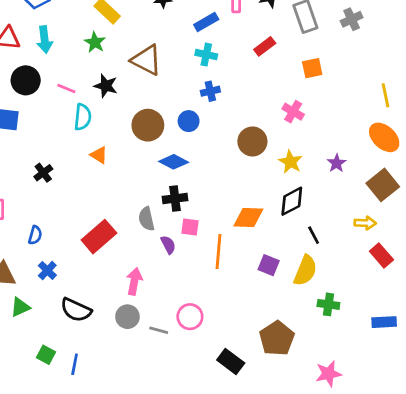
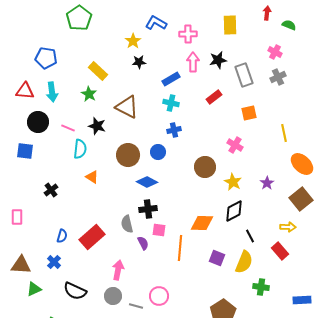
yellow line: (386, 95) -> (284, 133), moved
blue semicircle: (35, 235) -> (62, 236), moved
red rectangle: (381, 256) -> (280, 251), moved

